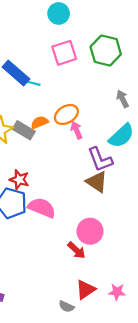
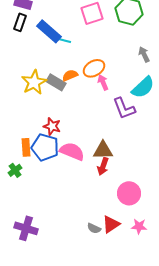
brown triangle: (97, 182) -> (103, 150), moved, turned -35
pink circle: (90, 231) -> (129, 193), moved
red arrow: (77, 250) -> (103, 166), moved, turned 66
gray semicircle: (66, 306) -> (94, 228), moved

